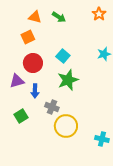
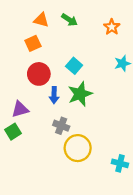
orange star: (99, 14) -> (112, 27), moved
purple triangle: (17, 81) -> (20, 109), moved
blue arrow: (35, 91) -> (54, 95), moved
green square: (21, 116) -> (13, 132), moved

